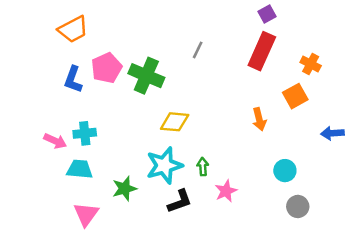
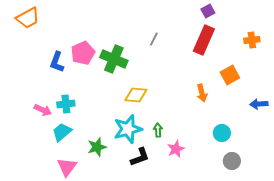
orange trapezoid: (73, 29) -> (28, 18), moved
orange cross: (311, 64) -> (252, 40), moved, turned -35
cyan trapezoid: (80, 169) -> (62, 132), turned -45

